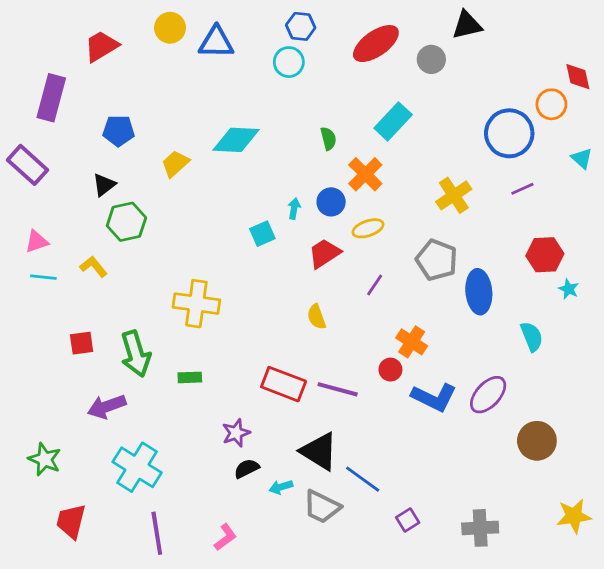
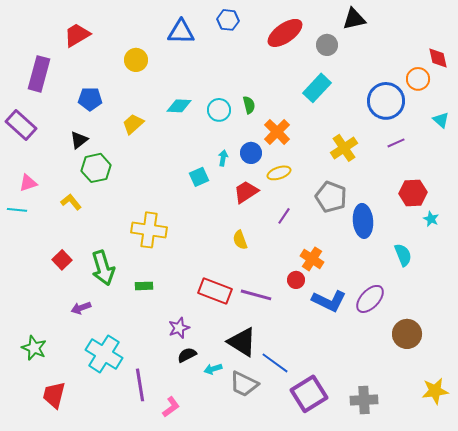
yellow circle: (170, 28) -> (136, 60), moved
blue triangle: (216, 42) -> (181, 32), moved
cyan circle: (289, 62) -> (219, 110), moved
cyan rectangle: (393, 121) -> (317, 88), moved
cyan diamond: (236, 140) -> (179, 106), size x0.7
cyan line: (43, 277) -> (17, 210), moved
red square: (82, 343) -> (62, 260), turned -36
purple arrow: (107, 407) -> (81, 308), size x0.7
purple square: (408, 520) -> (309, 394), size x2.0
purple line: (157, 533) -> (140, 385), moved

